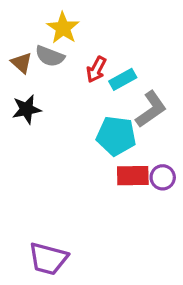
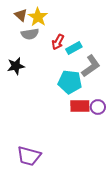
gray semicircle: (50, 56) -> (30, 34), turned -30
brown triangle: (22, 63) -> (21, 15), moved

